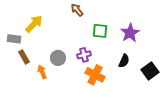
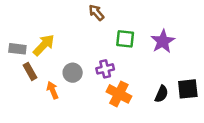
yellow arrow: (34, 24) -> (44, 45), moved
black semicircle: (124, 61) -> (161, 94), moved
black square: (150, 71) -> (188, 89), turned 30

